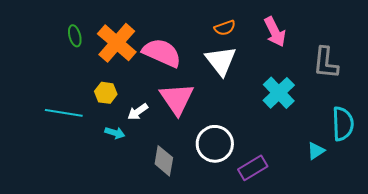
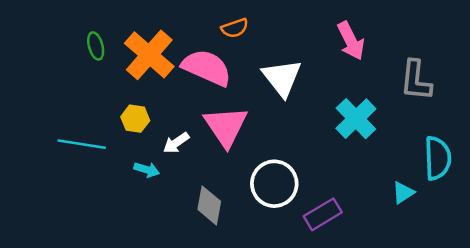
orange semicircle: (225, 28) -> (235, 28), moved

